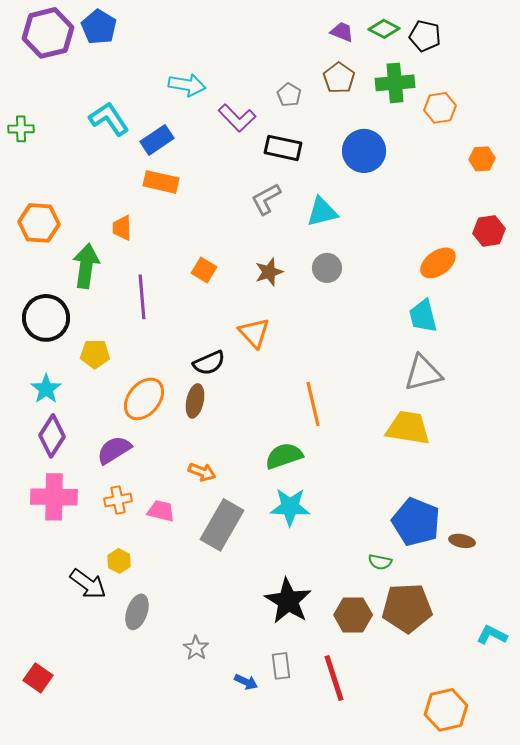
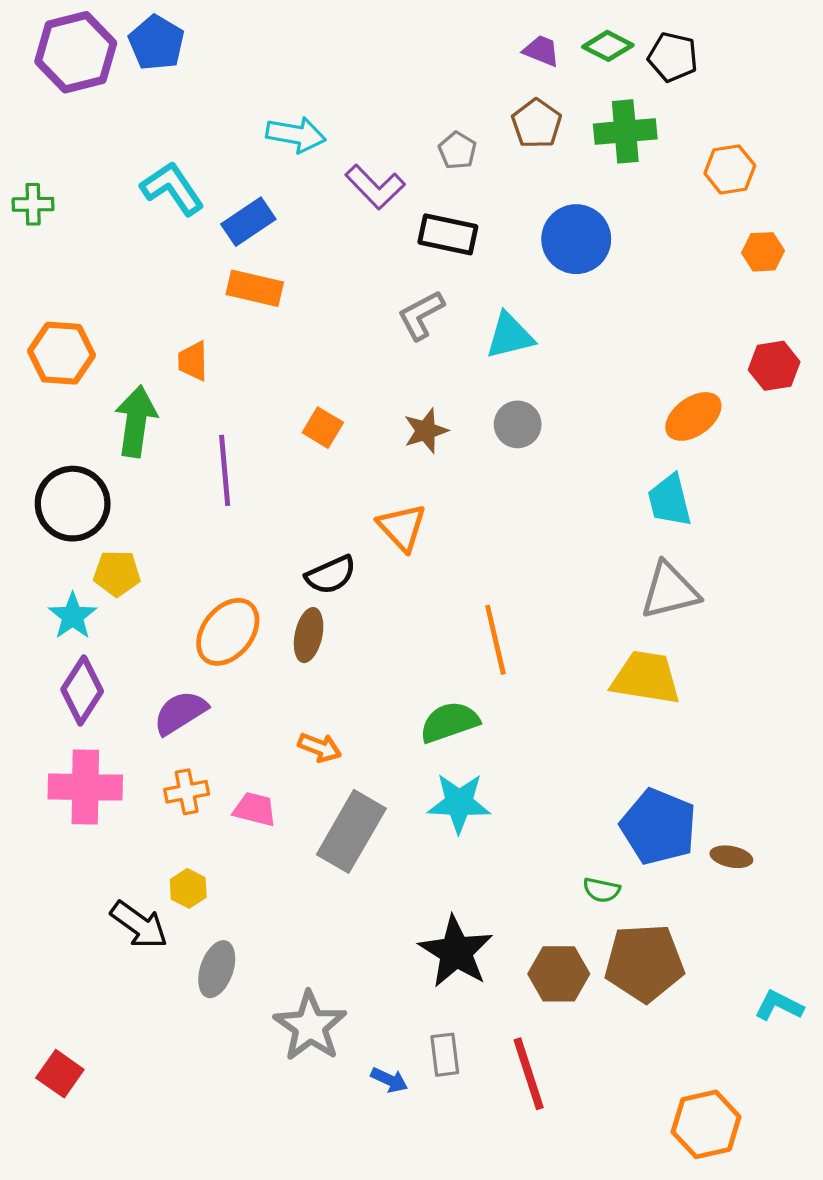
orange hexagon: (440, 108) -> (730, 169), moved
yellow pentagon: (95, 354) -> (117, 573), moved
gray star: (196, 648) -> (310, 1026), size x1.8

